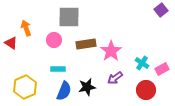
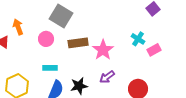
gray square: (69, 17) -> (61, 16), turned 30
cyan cross: (142, 63) -> (138, 39), moved
pink rectangle: (162, 69) -> (154, 50), moved

